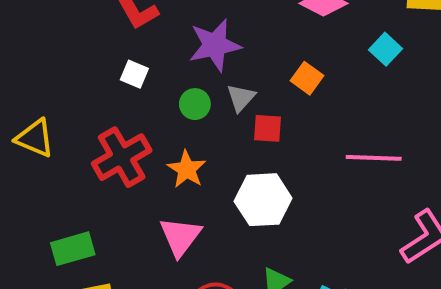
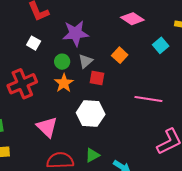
orange star: (187, 169) -> (64, 83), moved
pink triangle: (180, 237) -> (47, 127), turned -30

